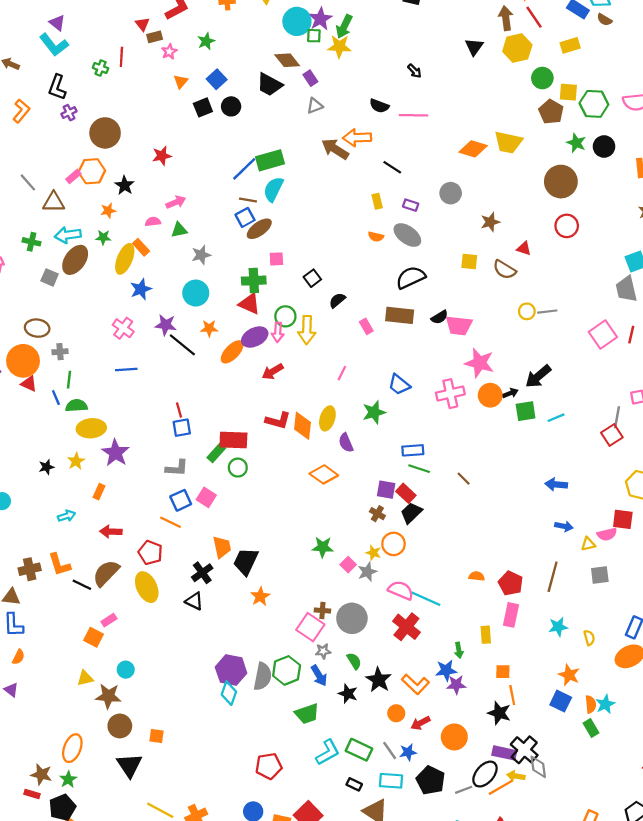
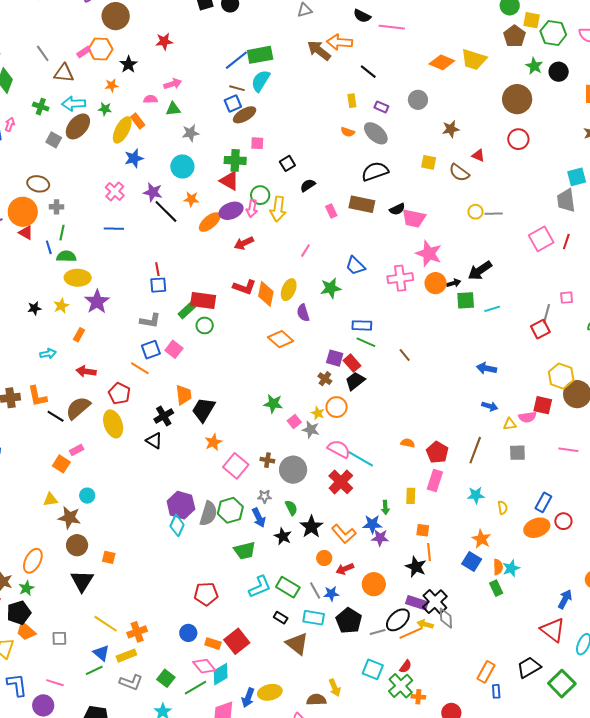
gray star: (367, 572) -> (311, 430), turned 30
pink square: (310, 627) -> (236, 466), moved

